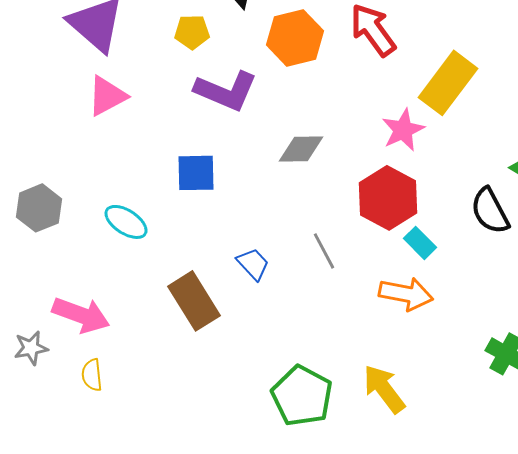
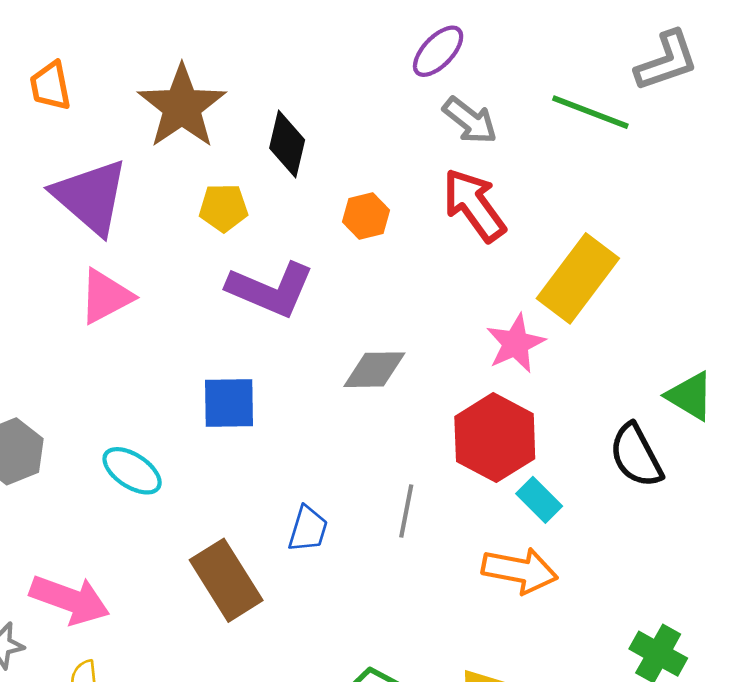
orange hexagon: (295, 38) -> (366, 216), size x0.6
gray line: (324, 251) -> (406, 511), turned 39
blue trapezoid: (253, 264) -> (308, 529), turned 60

